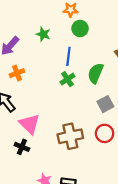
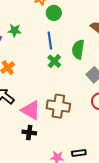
green star: (43, 34) -> (15, 30), moved
brown cross: (70, 136) -> (58, 106), moved, turned 35

